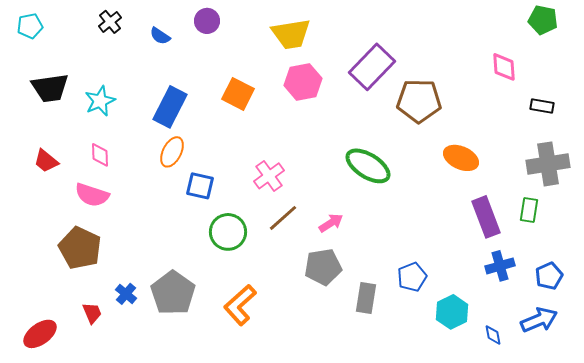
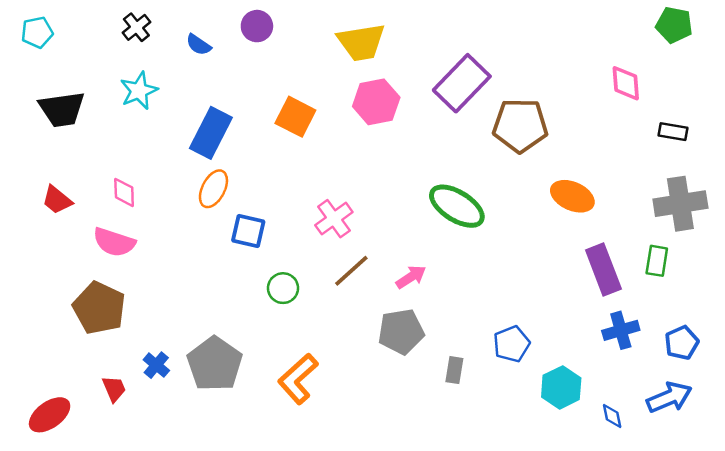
cyan star: (100, 101) -> (139, 91), moved
green circle: (228, 232) -> (283, 288), size x0.7
gray rectangle: (366, 298) -> (454, 370), size x0.7

